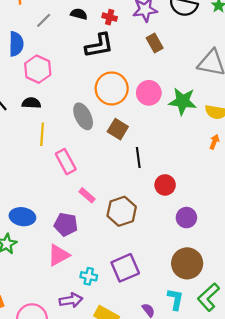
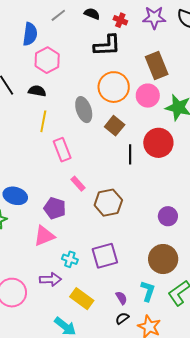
brown rectangle: (155, 43) -> (157, 66), moved, size x1.5
red circle: (165, 185) -> (158, 143), moved, size x1.5

